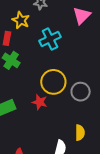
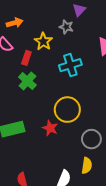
gray circle: (81, 92) -> (91, 139), moved

